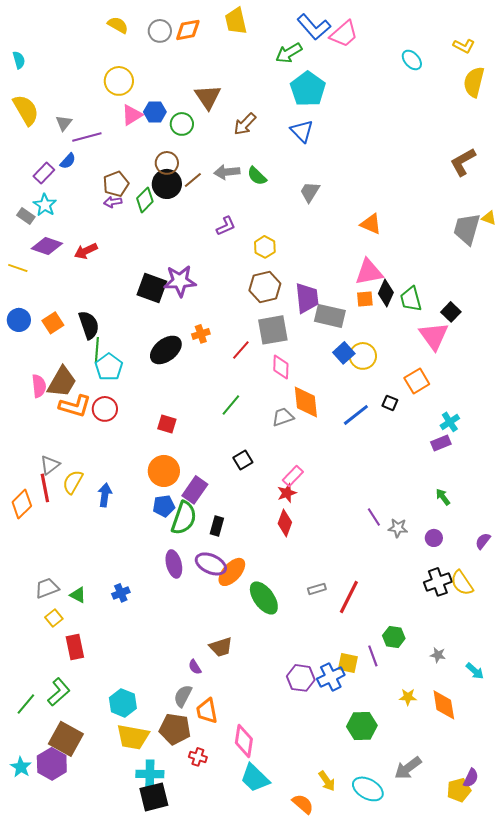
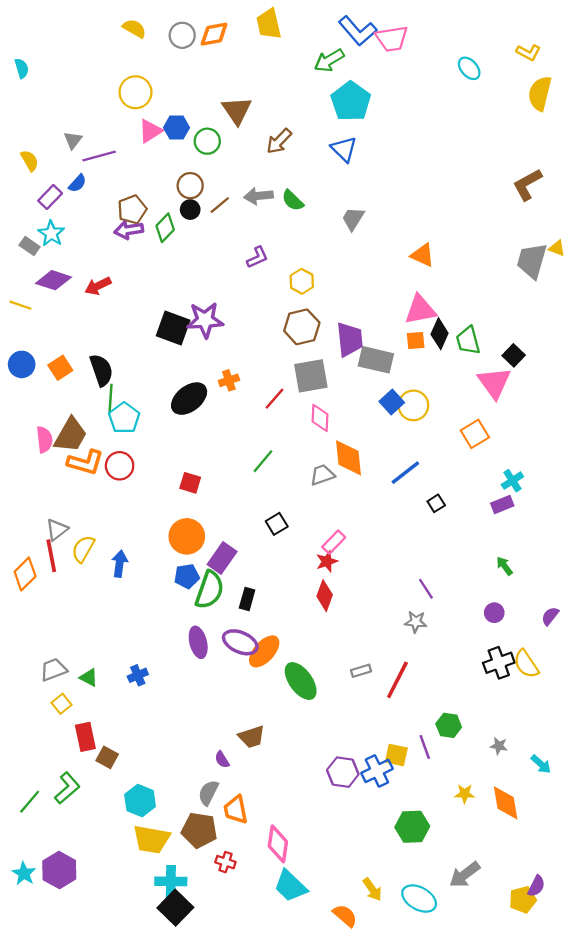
pink trapezoid: (344, 34) -> (392, 39), turned 32
yellow semicircle: (26, 110) -> (30, 161), moved, size x0.6
black circle: (167, 184) -> (190, 210), size x0.6
purple arrow: (113, 202) -> (129, 230), size x1.4
black square: (390, 403) -> (436, 503), moved, turned 35
gray star: (398, 528) -> (416, 622), moved
brown square: (66, 739) -> (107, 757), moved, size x0.6
black square: (154, 797) -> (175, 908), turned -32

